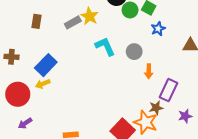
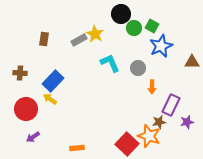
blue star: (158, 29) -> (161, 46), size x1.6
yellow arrow: (43, 84) -> (50, 99), turned 56
purple star: (185, 116) -> (187, 122), moved

